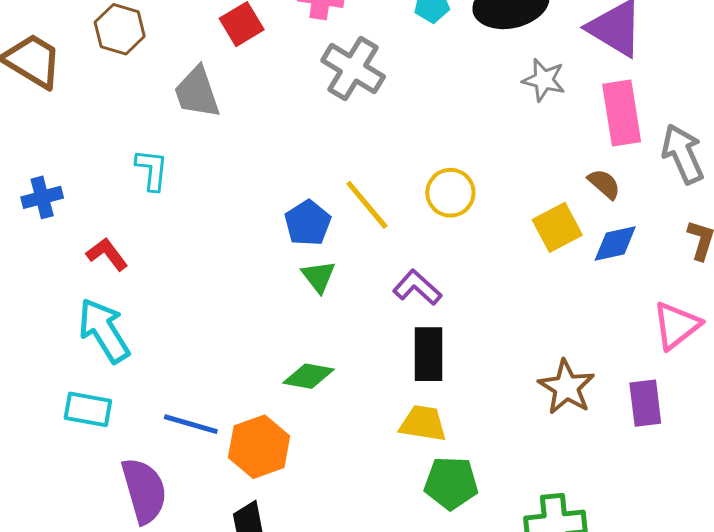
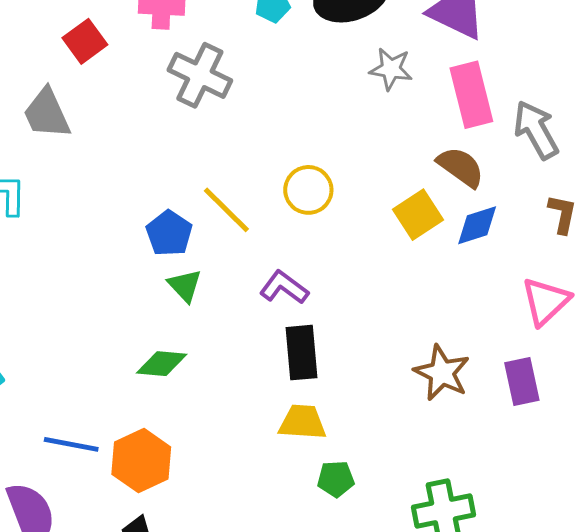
brown semicircle: (604, 184) -> (461, 167), size x1.4
green diamond: (309, 376) -> (162, 364), moved
green pentagon: (451, 483) -> (336, 479), size x0.7

